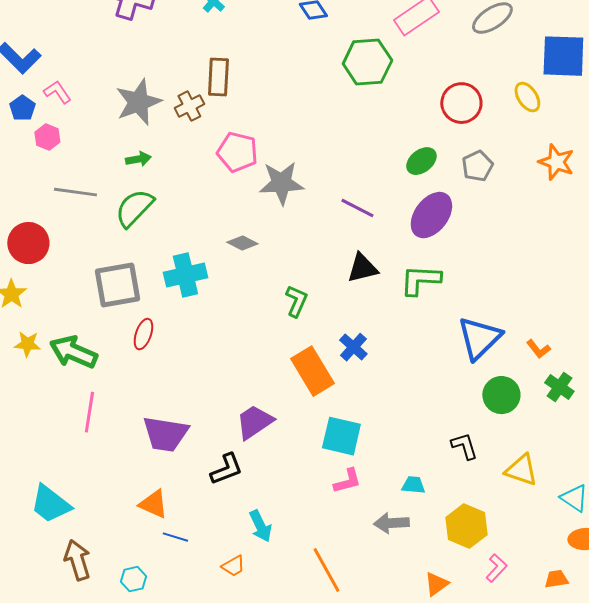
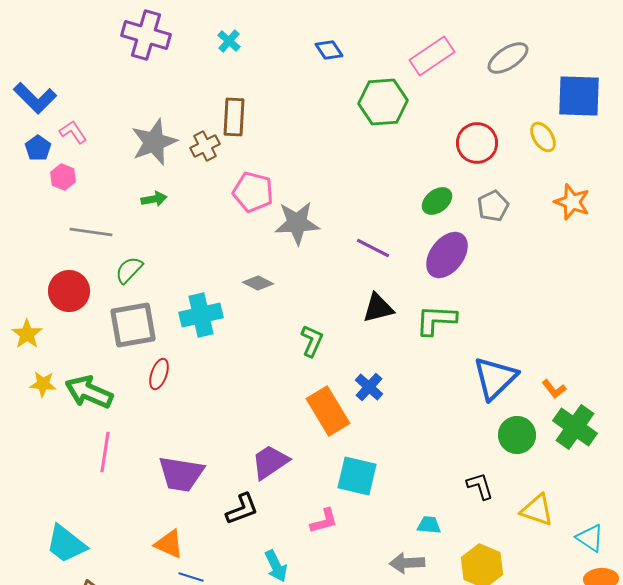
green semicircle: (134, 208) -> (129, 270), moved, size x0.7
red circle: (28, 243) -> (69, 291), moved
green cross: (559, 387) -> (575, 427), size x1.5
pink L-shape: (347, 481) -> (324, 521), moved

